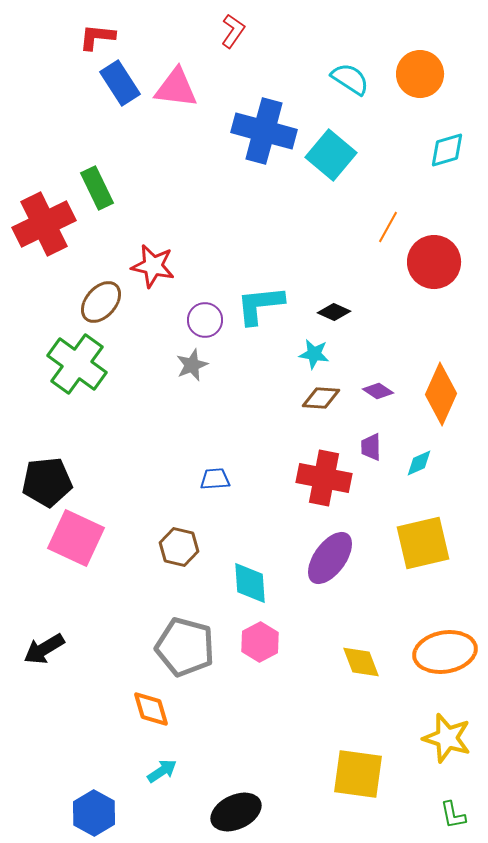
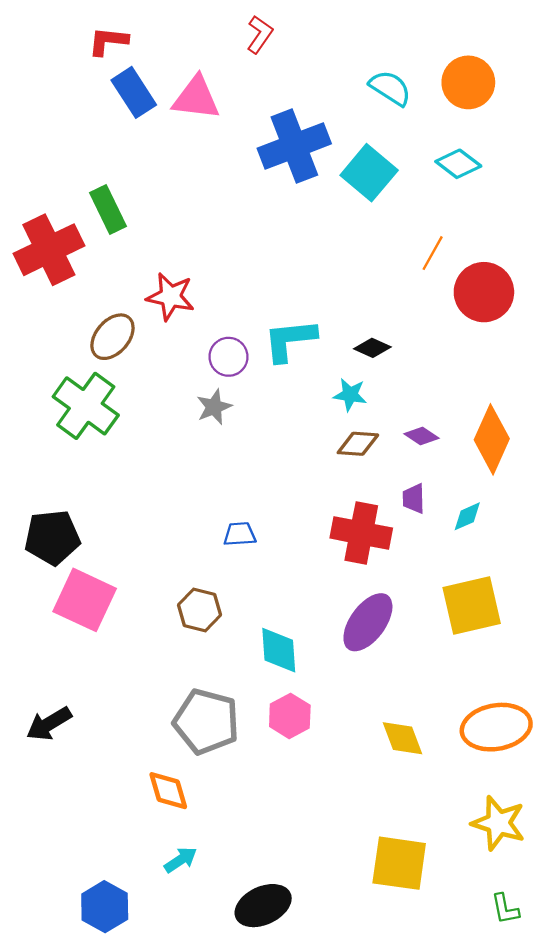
blue cross: (264, 131) -> (294, 146), turned -36
cyan diamond: (447, 150) -> (458, 164), moved, turned 54

